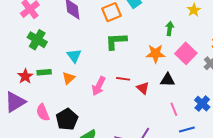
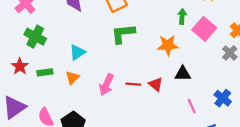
pink square: (186, 53) -> (204, 29), moved
cyan triangle: (74, 56) -> (77, 52), turned 35
red star: (25, 76) -> (20, 66), moved
red line: (123, 79) -> (133, 84), moved

